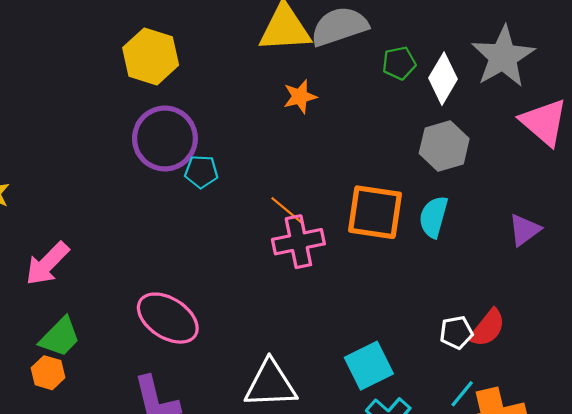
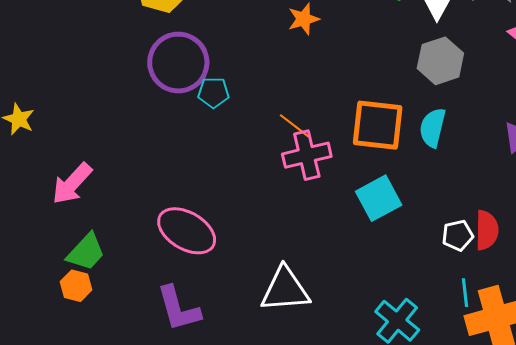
red semicircle: (488, 328) -> (487, 230), turned -36
cyan square: (369, 366) -> (379, 198), moved
cyan line: (462, 394) -> (465, 293), turned -44

